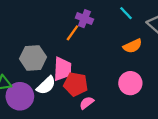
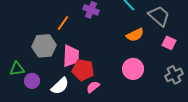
orange line: (72, 33) -> (63, 23), moved
white semicircle: (46, 85) -> (60, 86), moved
purple circle: (20, 96) -> (32, 81), size x0.6

